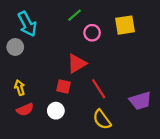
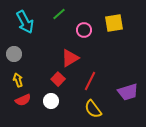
green line: (75, 15) -> (59, 14), moved
gray circle: (15, 47) -> (14, 54), moved
red square: (64, 87) -> (58, 79), turned 32
red line: (99, 89) -> (90, 81), turned 60

